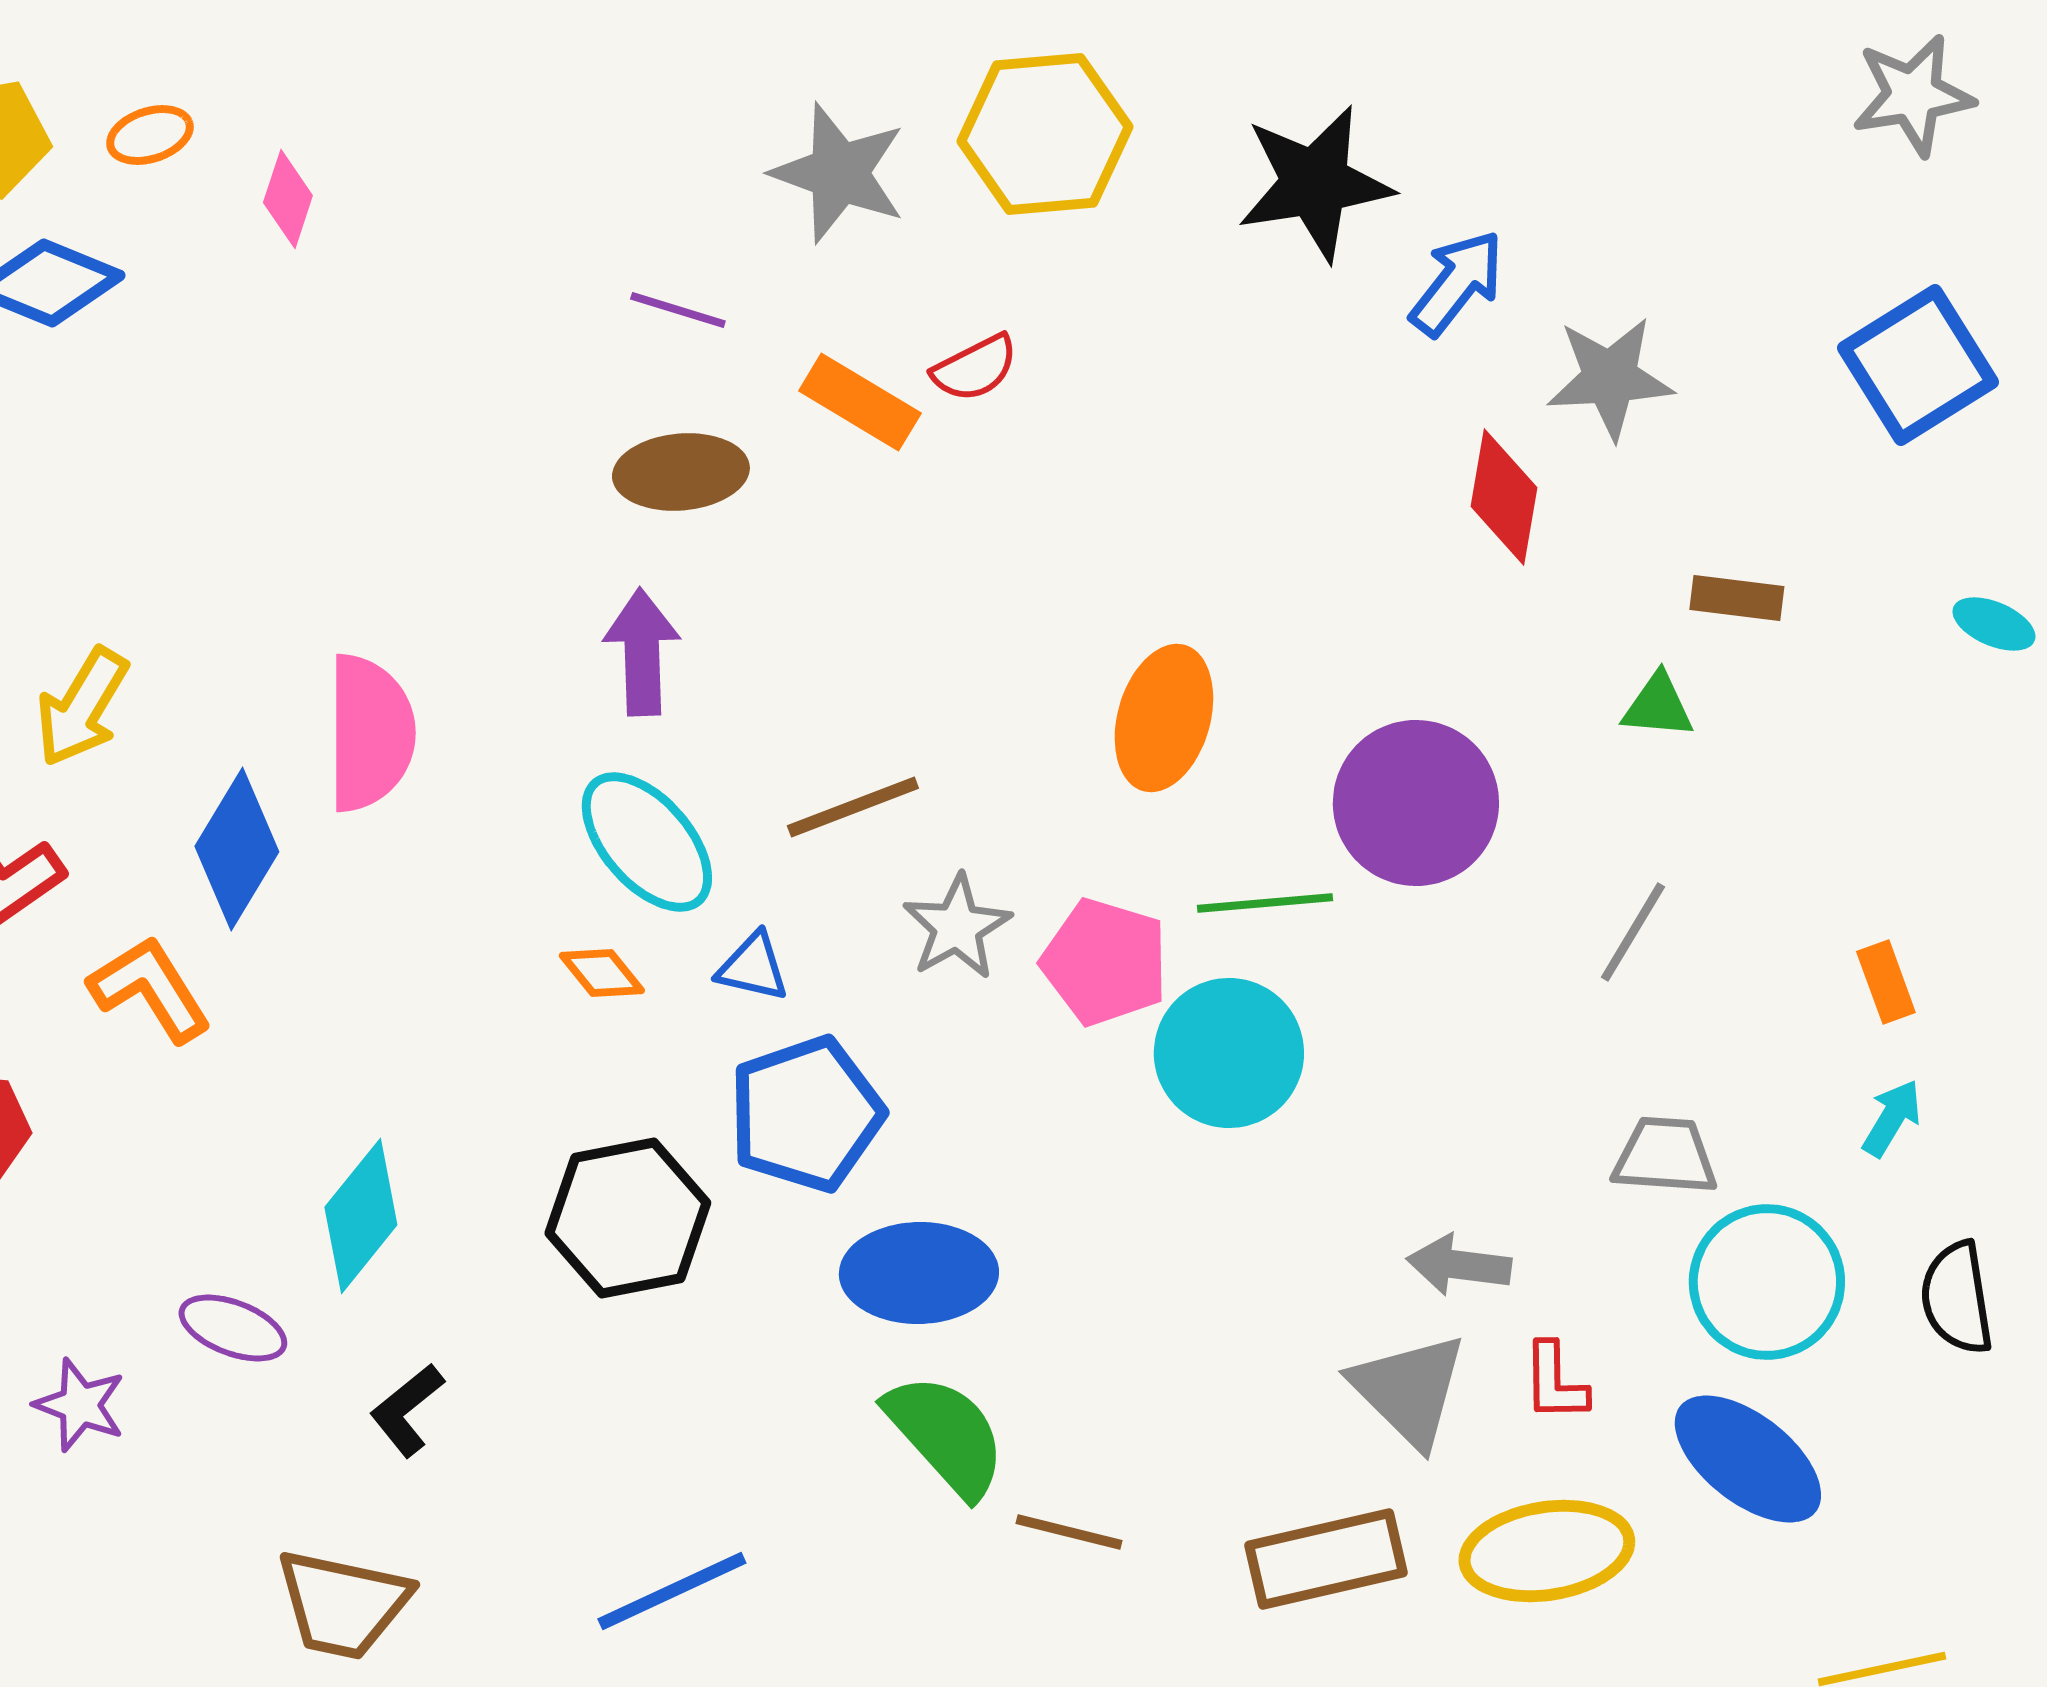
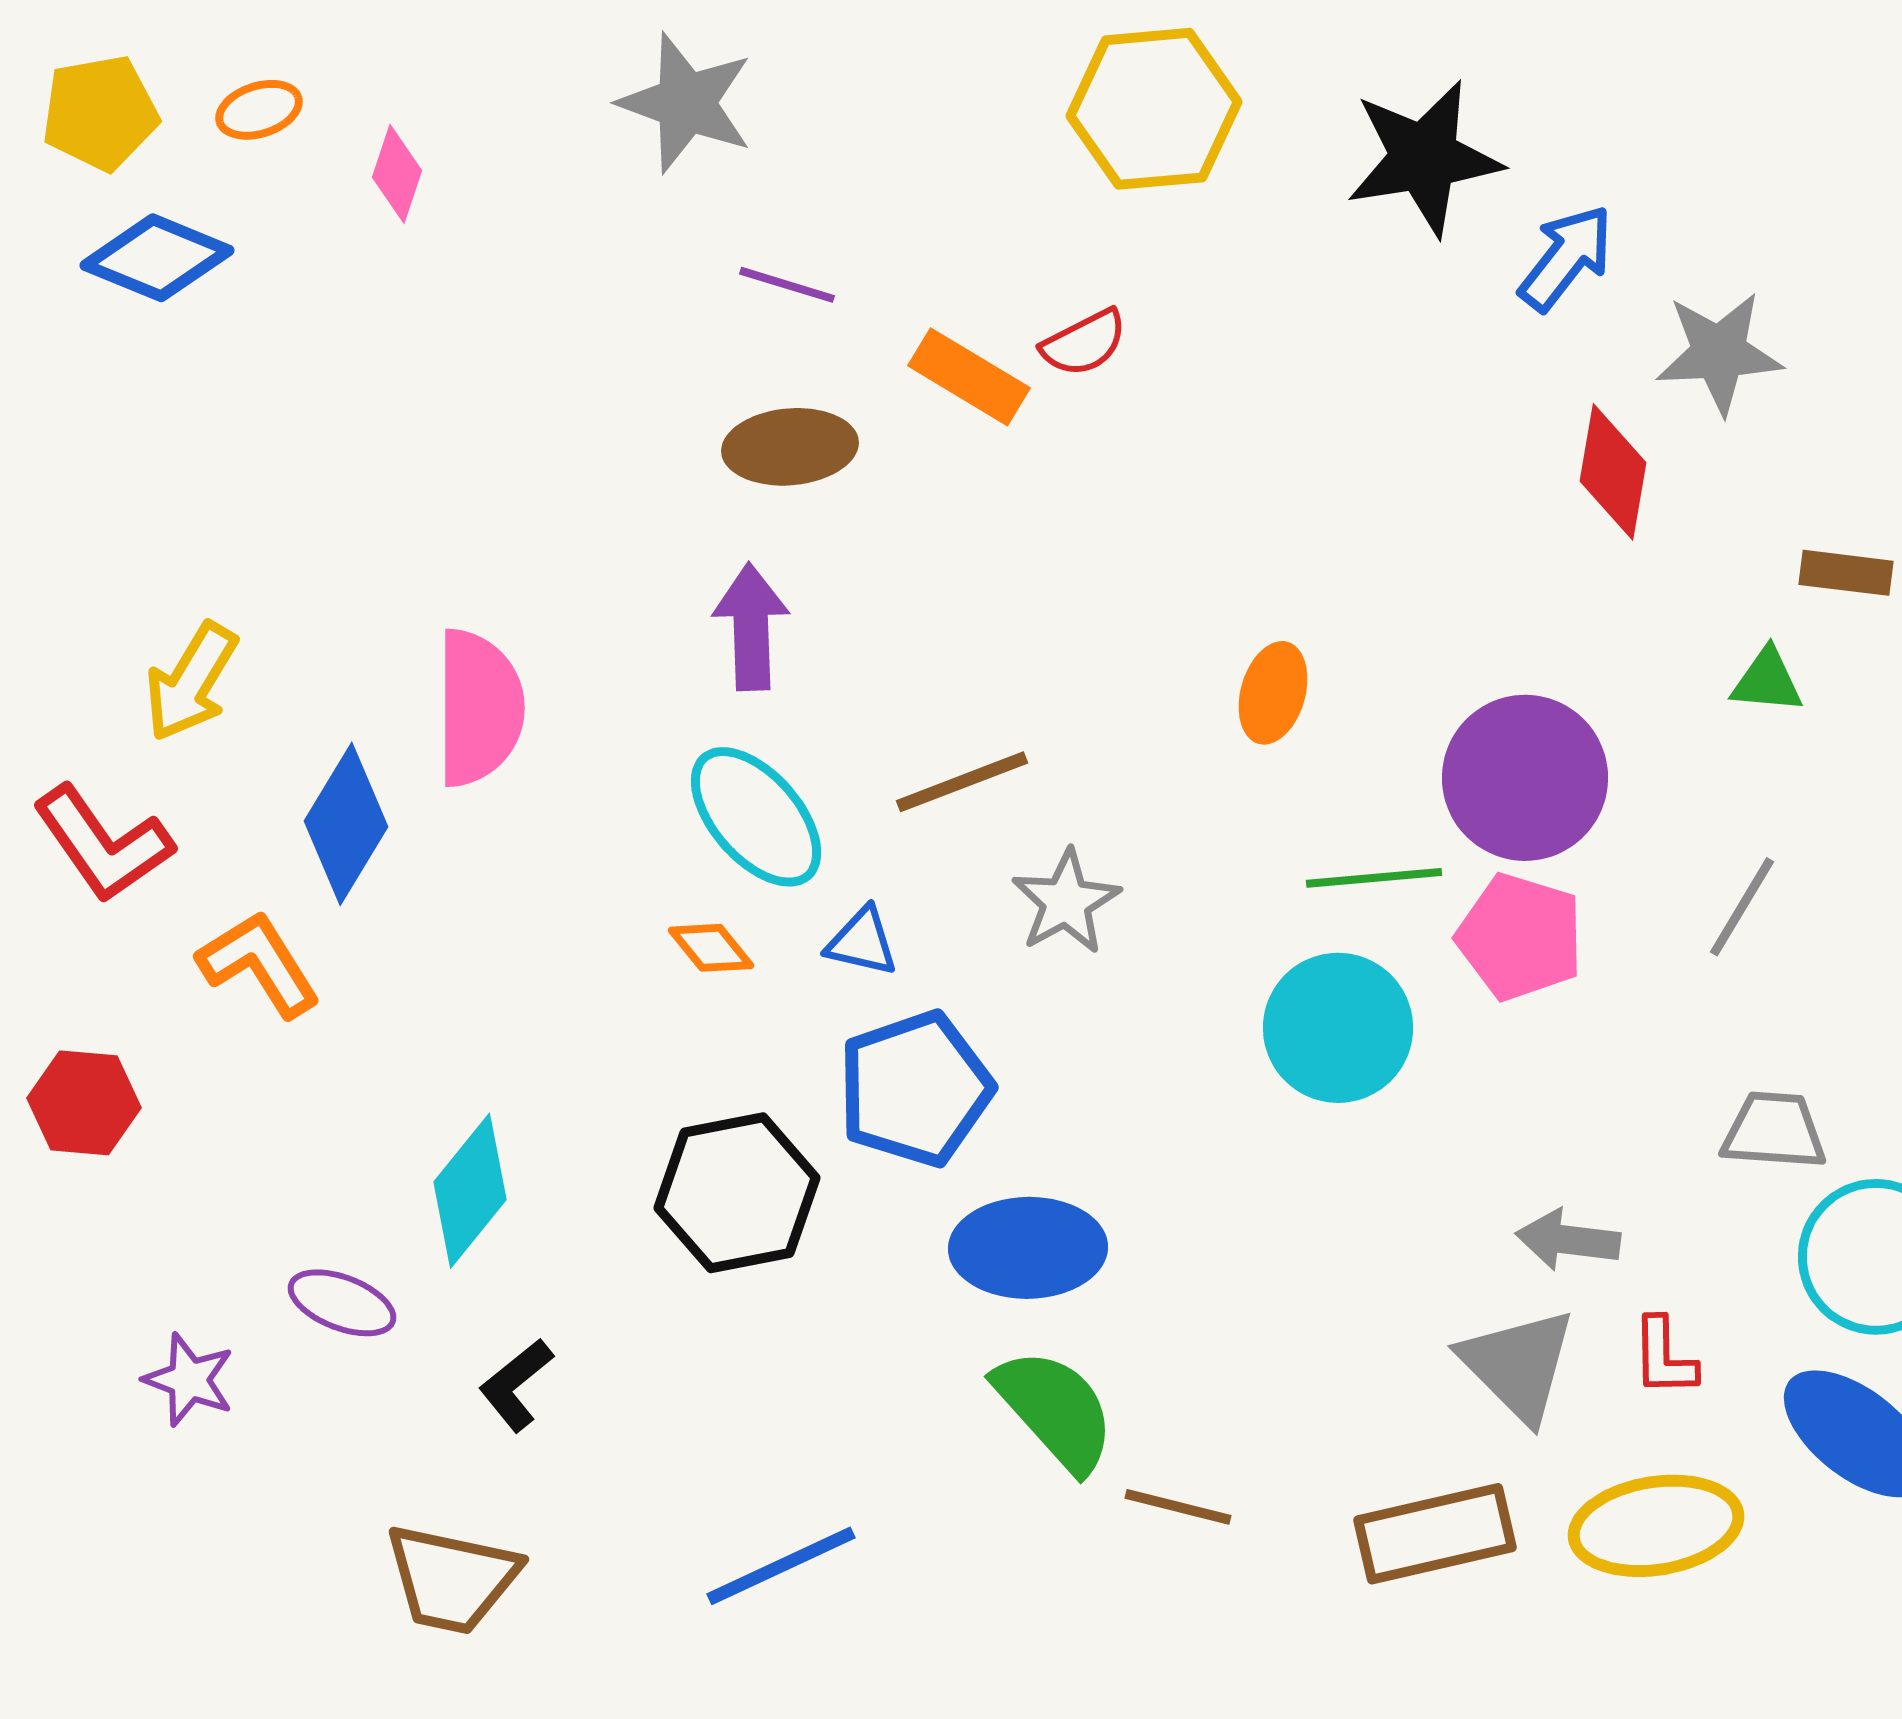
gray star: (839, 173) -> (686, 103), moved
orange ellipse: (1164, 718) -> (1273, 693), size x0.7
pink pentagon: (1105, 962) -> (1520, 937), moved

